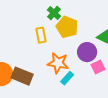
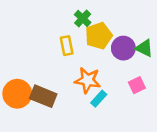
yellow pentagon: (67, 27) -> (99, 36), turned 30
purple circle: (87, 52) -> (123, 48), moved

